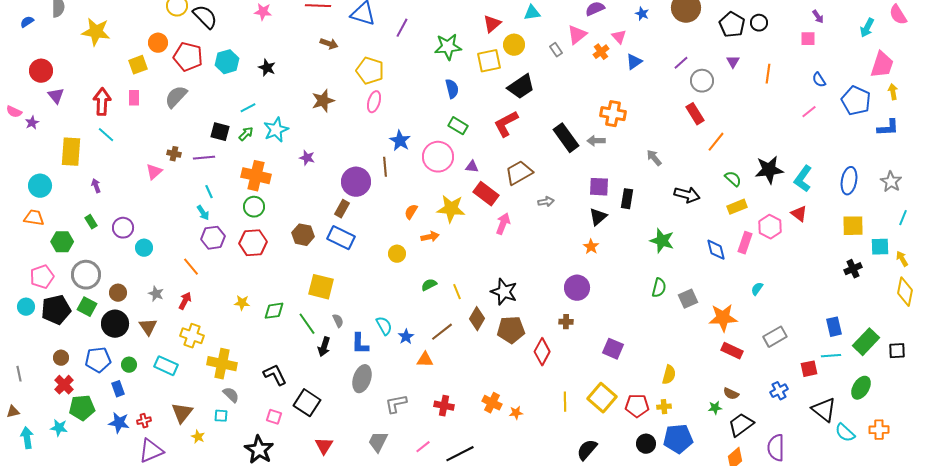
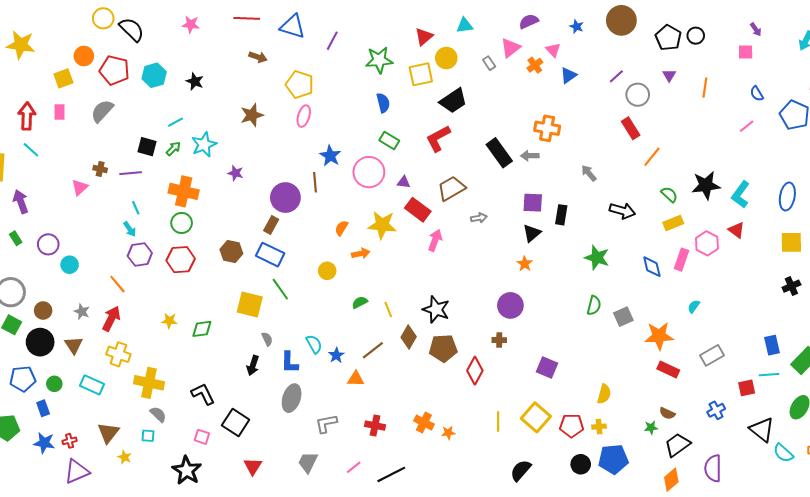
purple arrow: (96, 186) -> (21, 202), size x1.6
red arrow: (185, 301) -> (111, 319), size x1.4
green line: (307, 324) -> (280, 289), moved

